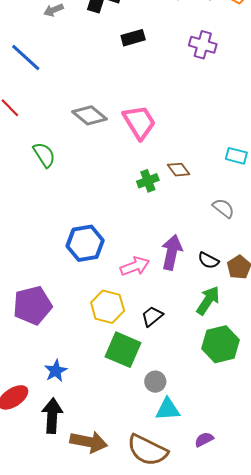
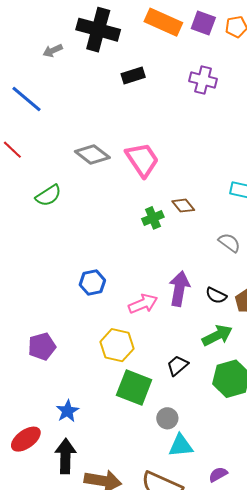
green semicircle: (44, 155) -> (48, 196), turned 92
blue hexagon: (85, 243) -> (92, 283), size x0.7
green arrow: (208, 300) -> (217, 335), turned 32
purple pentagon: (32, 305) -> (42, 346), size x0.7
black trapezoid: (152, 316) -> (178, 366), moved

